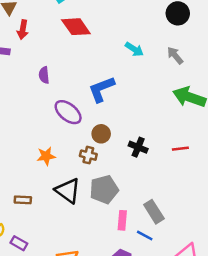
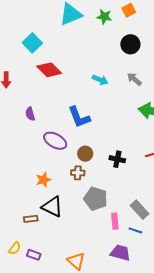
blue L-shape: (101, 89) -> (79, 117), turned -80
gray pentagon: (104, 189) -> (96, 199), turned -30
black triangle: (68, 191) -> (52, 207), moved

